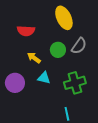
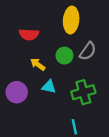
yellow ellipse: (64, 18) -> (71, 20), turned 30

